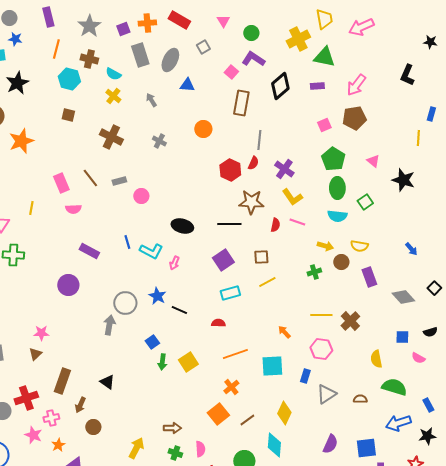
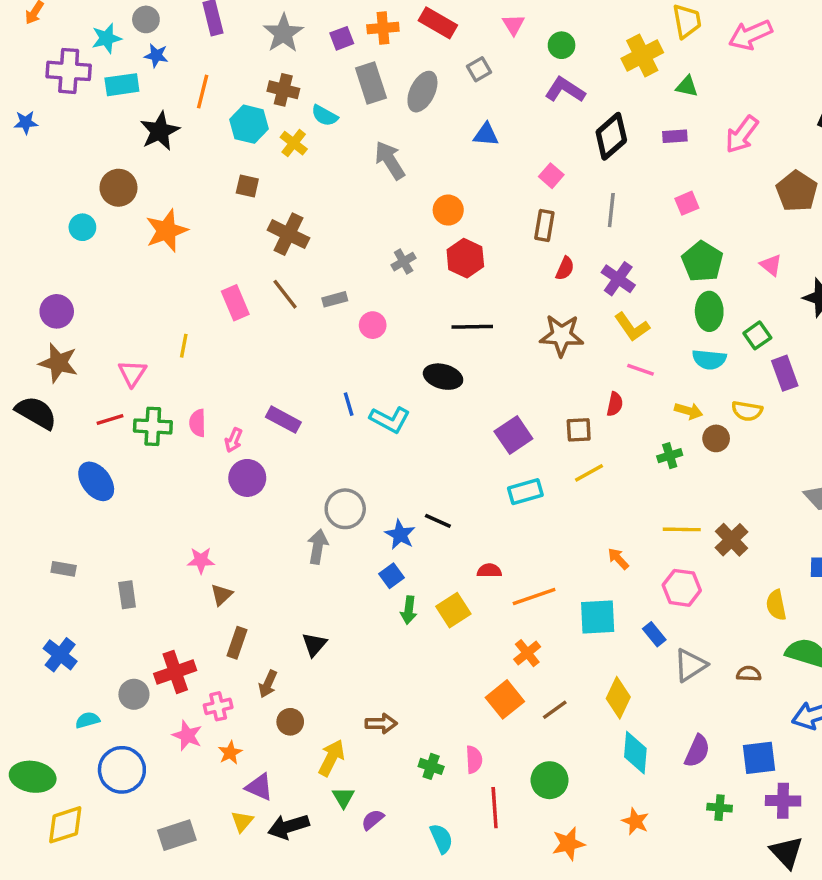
orange line: (56, 49) -> (203, 92), moved
green triangle: (324, 57) -> (687, 86), size x0.6
pink square: (231, 72) -> (551, 176), moved
blue triangle: (187, 85) -> (486, 134), moved
yellow cross: (113, 96) -> (294, 143), moved
gray arrow: (151, 100) -> (390, 160), size x1.6
brown rectangle: (241, 103) -> (544, 226), moved, size x0.7
brown pentagon: (354, 118) -> (797, 191), moved, turned -30
orange circle: (203, 129) -> (448, 210), moved
brown cross: (111, 137) -> (288, 234), moved
gray line: (259, 140) -> (611, 210), moved
gray cross: (159, 141) -> (404, 262), moved, turned 32
red hexagon: (230, 170) -> (465, 258), moved
pink semicircle: (73, 209) -> (197, 423), moved, turned 91
black line: (229, 224) -> (472, 327), moved
red semicircle: (275, 225) -> (615, 404), moved
pink arrow: (174, 263) -> (234, 440), moved
purple rectangle: (369, 277) -> (785, 373), moved
blue star: (157, 296) -> (400, 535), moved
red semicircle: (218, 323) -> (489, 571), moved
brown triangle: (35, 354) -> (222, 595), moved
blue rectangle: (305, 376) -> (654, 634), turned -56
brown rectangle: (62, 381) -> (237, 643), size x0.7
black triangle: (107, 382) -> (314, 645), turned 35
brown arrow: (172, 428) -> (381, 723), moved
cyan diamond: (274, 445) -> (635, 753), moved
yellow arrow: (136, 448) -> (331, 758), moved

